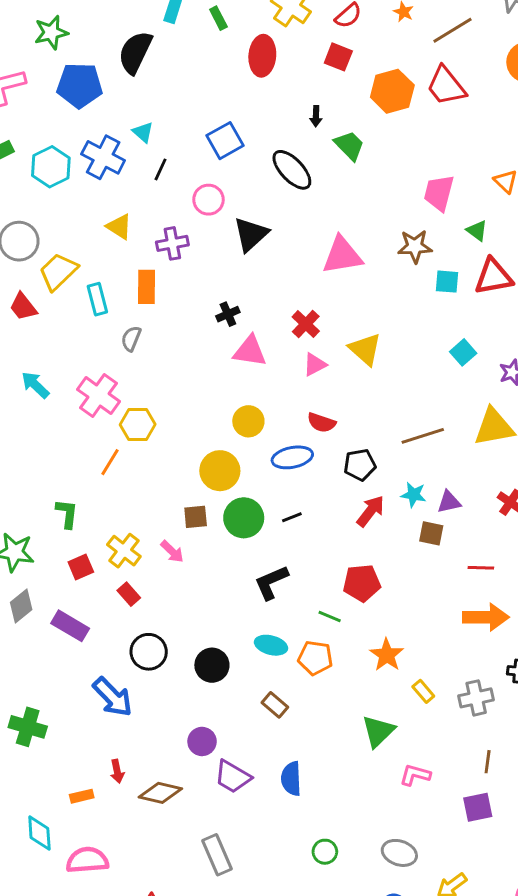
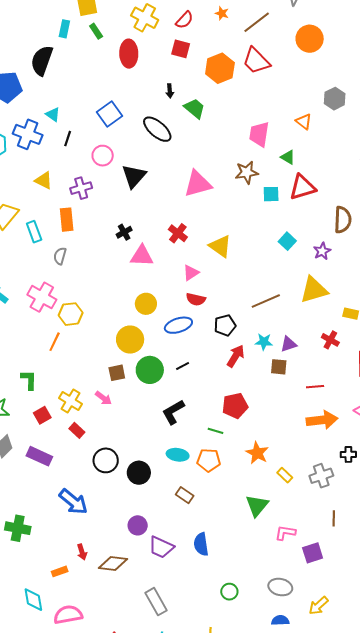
pink triangle: (315, 364) -> (191, 273), moved
black circle: (149, 652) -> (106, 460), moved
purple square: (478, 807) -> (313, 553), moved

